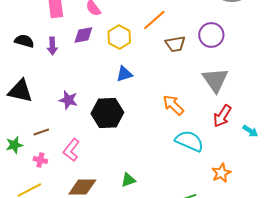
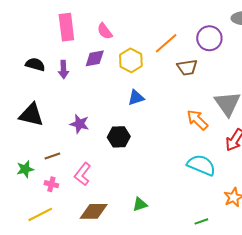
purple circle: (211, 35) -> (209, 38), moved
orange arrow: (173, 105) -> (197, 120), moved
black hexagon: (107, 113) -> (119, 137), size x0.7

